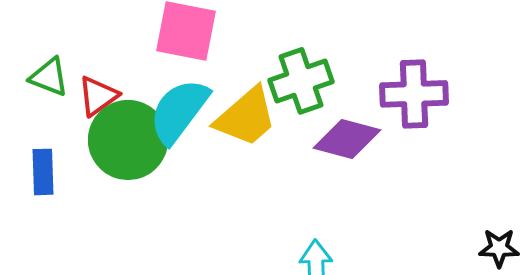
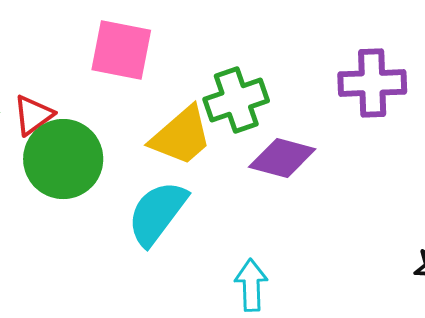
purple cross: (414, 94) -> (372, 83), moved
cyan semicircle: (179, 111) -> (157, 213), moved

